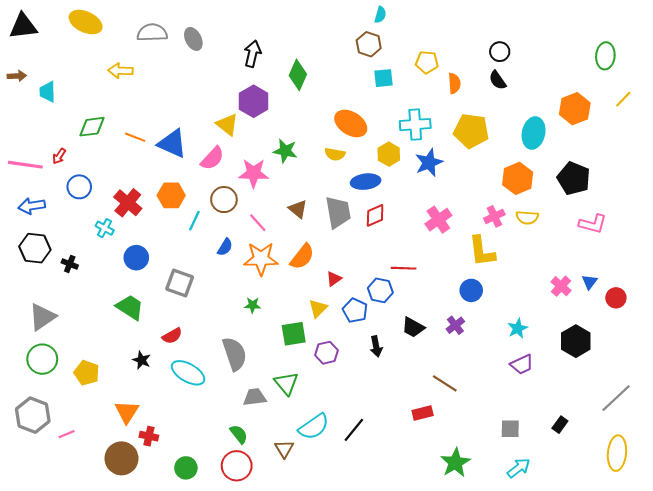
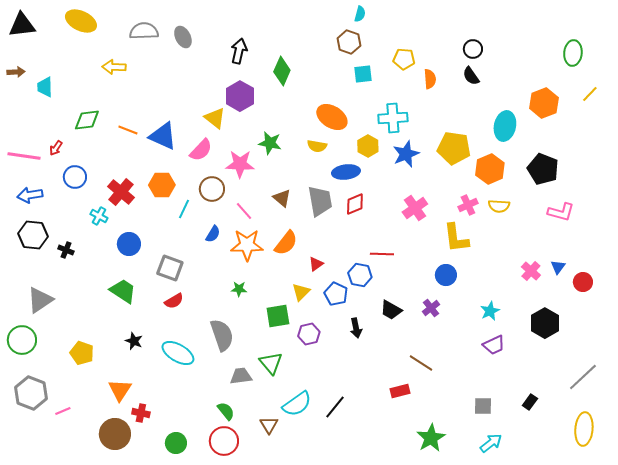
yellow pentagon: (471, 131) -> (454, 148), moved
red semicircle: (172, 336) -> (174, 301), moved
green circle: (42, 359) -> (22, 340), moved

